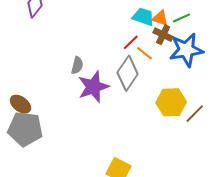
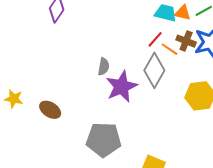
brown cross: (163, 35) -> (186, 41), moved
gray pentagon: (25, 129) -> (104, 140), moved

